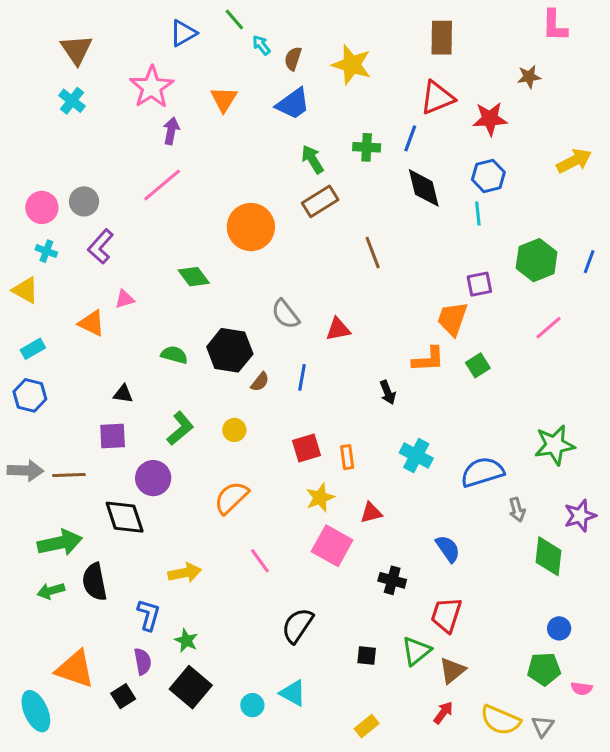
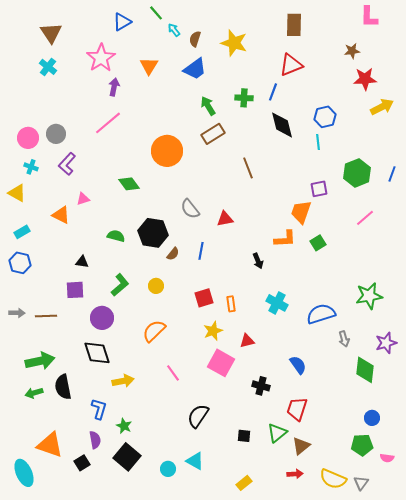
red star: (490, 119) -> (365, 79), moved
gray arrow: (25, 471) -> (17, 313), size x0.7
black diamond: (125, 517) -> (97, 353), moved
red arrow: (443, 713) -> (295, 474), turned 49

